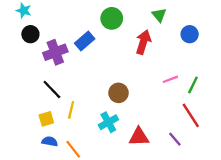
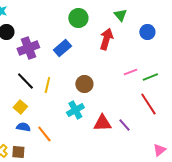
blue rectangle: (85, 41) -> (62, 48), moved
green line: (193, 85) -> (150, 77), turned 42
yellow line: (71, 110) -> (47, 85), moved
yellow square: (46, 119) -> (20, 107), turned -32
purple line: (175, 139) -> (124, 125), moved

